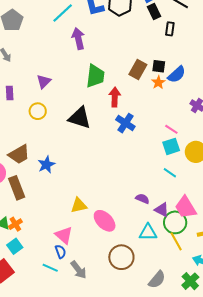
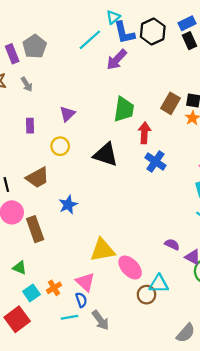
purple arrow: (78, 39) -> (117, 60), moved, turned -125
brown trapezoid: (19, 154) -> (37, 178), moved
yellow triangle: (79, 205) -> (102, 250), size x1.4
orange cross: (15, 224) -> (54, 288), moved
cyan triangle: (148, 232) -> (159, 284), moved
brown circle: (121, 257) -> (146, 295), moved, size x0.7
cyan line: (50, 268) -> (70, 317), turned -35

